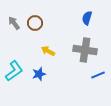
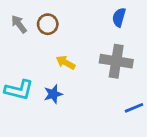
cyan L-shape: (14, 71) -> (19, 90), turned 50
blue line: (98, 75) -> (134, 108), moved

